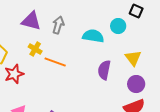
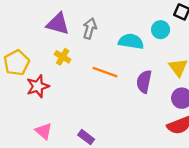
orange line: (55, 62) -> (105, 72), moved

